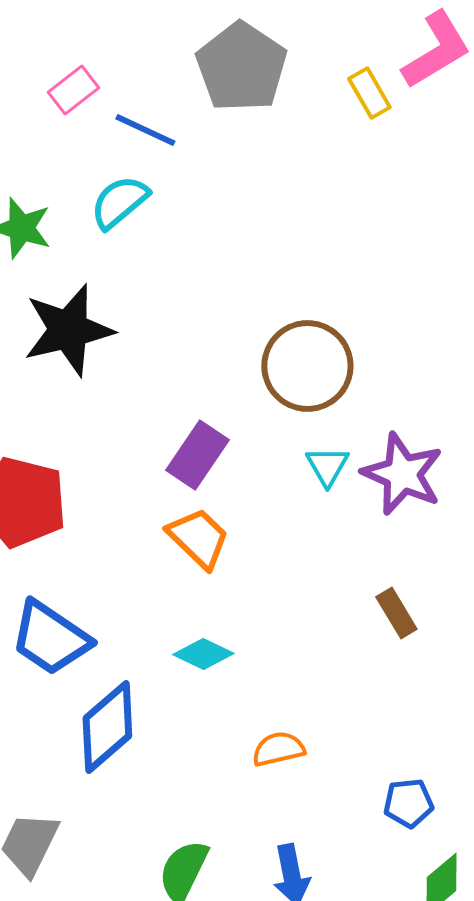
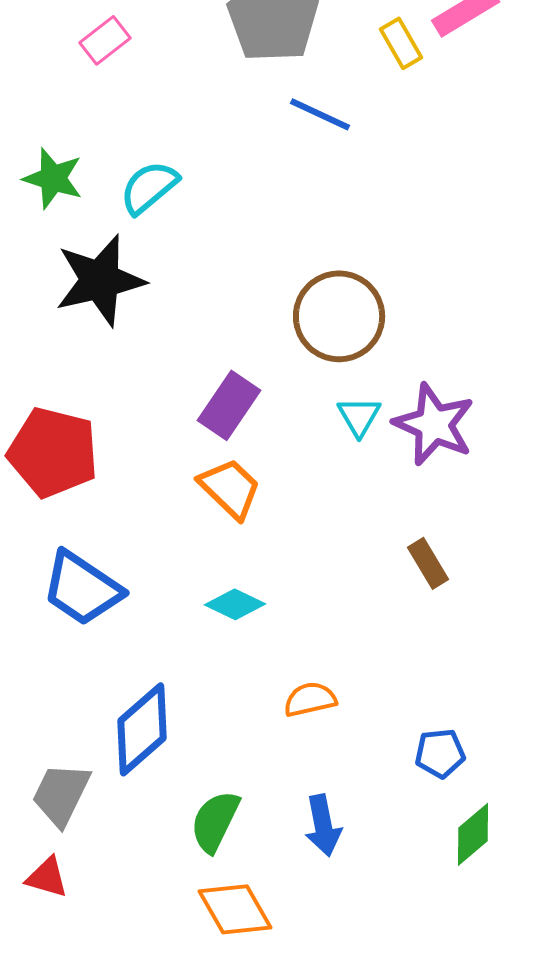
blue line: (145, 130) -> (320, 114), moved
cyan semicircle: (119, 202) -> (149, 187), moved
blue diamond: (107, 727) -> (142, 729), moved

